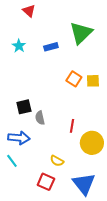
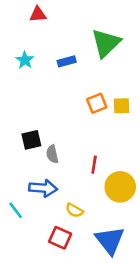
red triangle: (29, 11) -> (38, 14), turned -48
orange square: (74, 79) -> (97, 103), turned 35
blue arrow: (19, 138) -> (43, 188), moved

